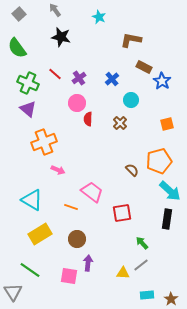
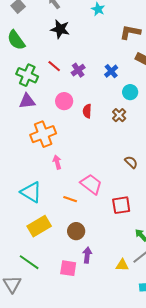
pink circle: (77, 103) -> (64, 101), moved
purple triangle: (28, 109) -> (27, 101), turned -48
pink arrow: (58, 170) -> (57, 162), turned -128

